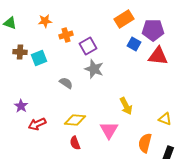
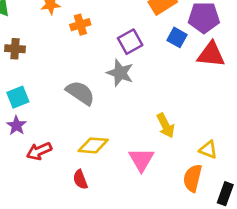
purple square: (88, 46) -> (130, 42), moved
cyan square: (39, 58) -> (18, 97), moved
gray semicircle: (66, 83) -> (80, 93), size x1.5
yellow triangle: (165, 119) -> (208, 150), moved
red semicircle: (75, 143) -> (80, 179), moved

